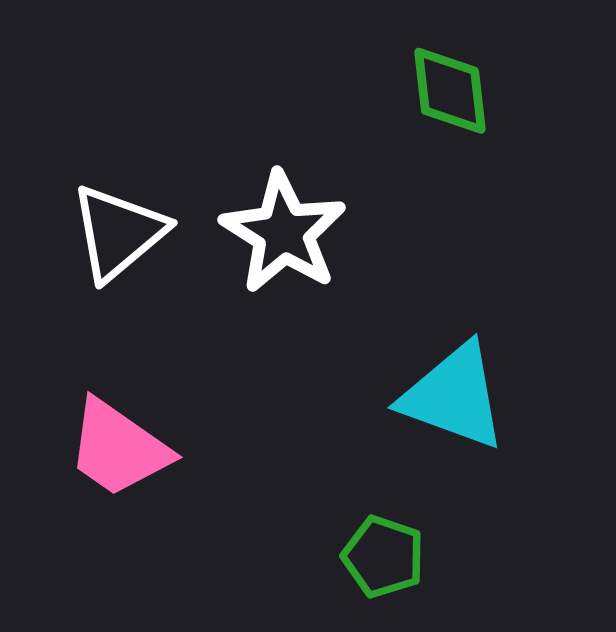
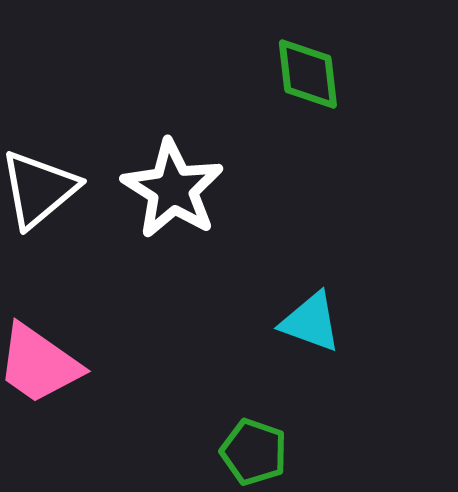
cyan triangle: (454, 396) -> (311, 322), size x0.7

